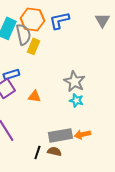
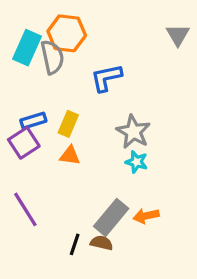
blue L-shape: (59, 20) -> (106, 78), moved
yellow rectangle: (33, 46) -> (68, 124), moved
gray rectangle: (60, 135) -> (111, 217), turned -40

